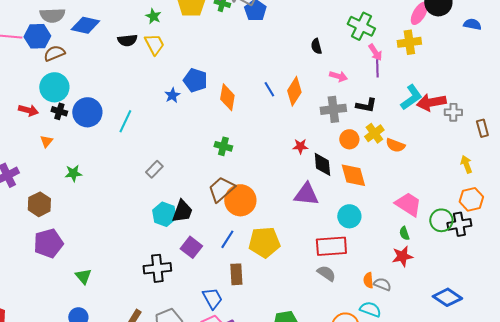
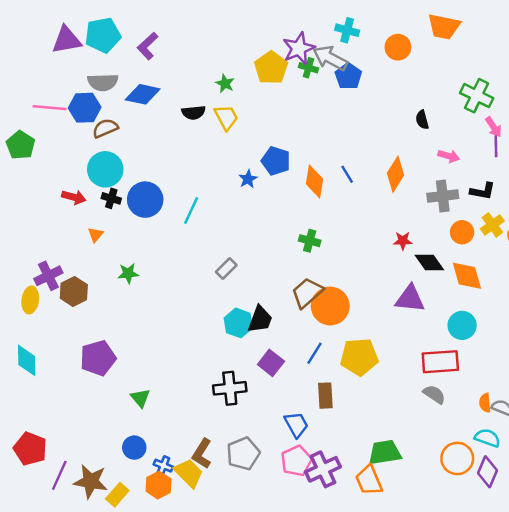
blue line: (269, 89) -> (347, 174), moved
black diamond: (322, 164) -> (429, 262), turned -30
brown hexagon: (39, 204) -> (74, 292), moved

